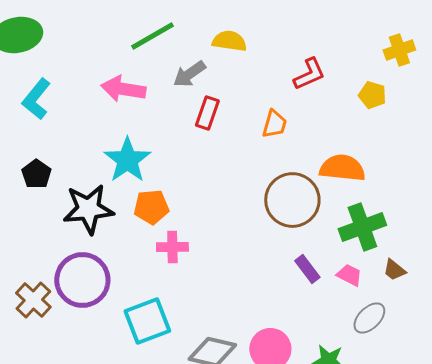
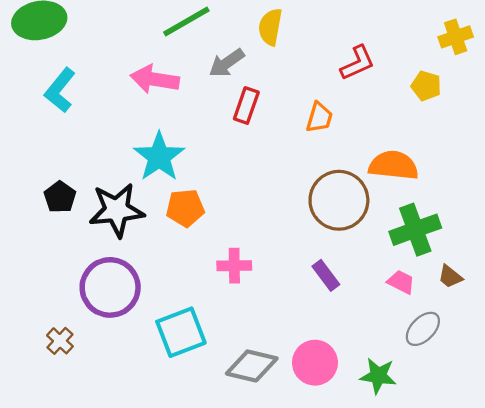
yellow semicircle: (229, 41) -> (270, 27), turned -88
black pentagon: (36, 174) -> (60, 197), moved
pink cross: (172, 247) -> (234, 266), moved
purple rectangle: (307, 269) -> (326, 275), moved
brown cross: (33, 300) -> (60, 341), moved, size x0.7

